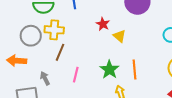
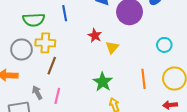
yellow triangle: (119, 36) -> (112, 47), turned 32
orange line: (135, 69) -> (144, 79), moved
pink line: (76, 75) -> (57, 96), moved

